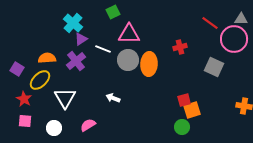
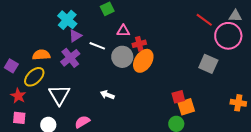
pink triangle: (129, 34) -> (123, 31), size x0.6
red cross: (180, 47) -> (139, 44), moved
orange ellipse: (149, 64) -> (143, 61), turned 30

